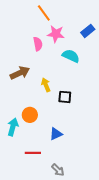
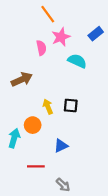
pink star: (56, 34) -> (61, 37), turned -30
yellow arrow: (46, 85) -> (48, 107), moved

